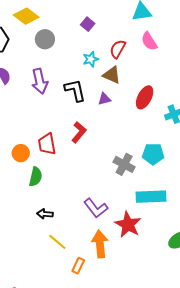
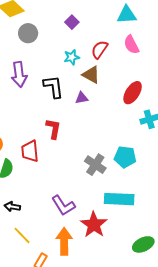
red ellipse: (145, 97) -> (133, 93), moved
red L-shape: (79, 132) -> (53, 129), turned -35
red trapezoid: (47, 144) -> (30, 151), moved

